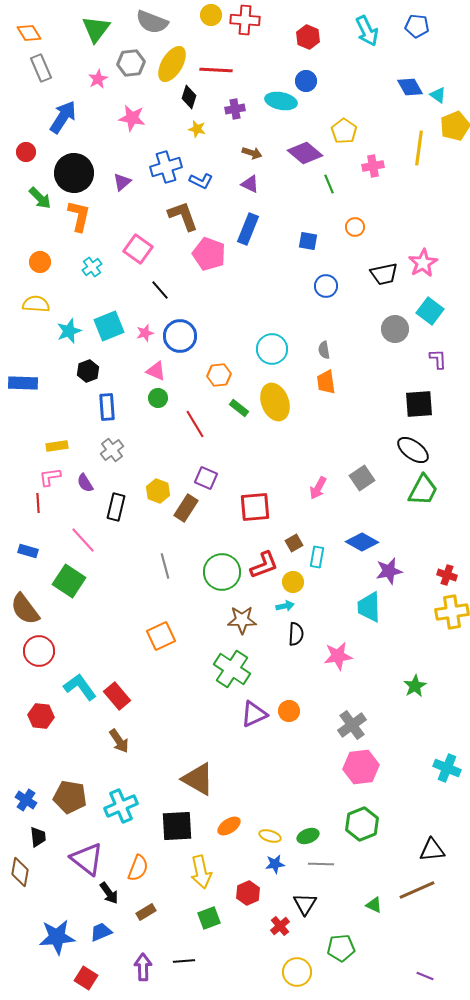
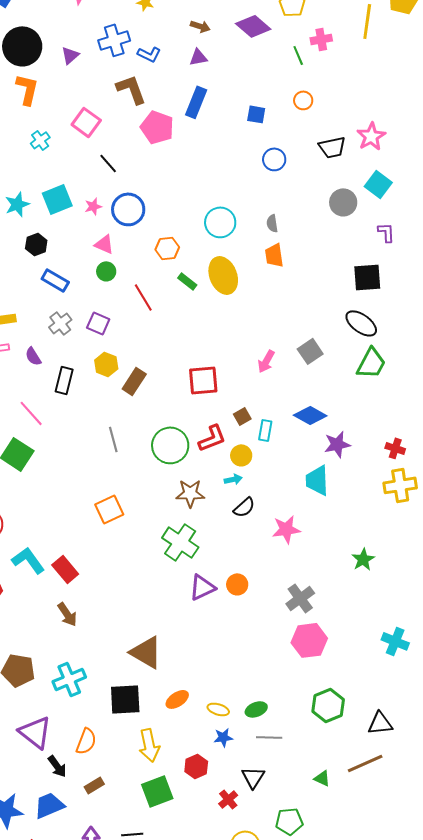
purple triangle: (250, 184) -> (198, 57), turned -36
green line: (329, 184) -> (298, 55), moved
blue rectangle: (107, 407) -> (55, 280), turned -56
purple square: (206, 478) -> (98, 323), moved
black semicircle: (296, 634) -> (244, 507), turned 45
green hexagon: (362, 824) -> (328, 705), moved
green square: (209, 918) -> (157, 791), size x1.4
blue trapezoid: (101, 932) -> (49, 805), size x1.4

